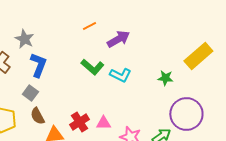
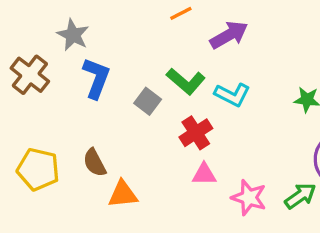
gray square: (30, 93) -> (148, 101), moved
red cross: (79, 122) -> (196, 133), moved

